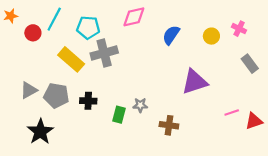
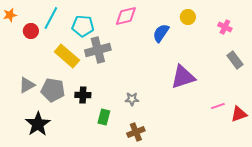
yellow circle: (211, 36) -> (188, 17), moved
green rectangle: (119, 115) -> (104, 117), moved
brown cross: (169, 125) -> (136, 132), moved, turned -30

